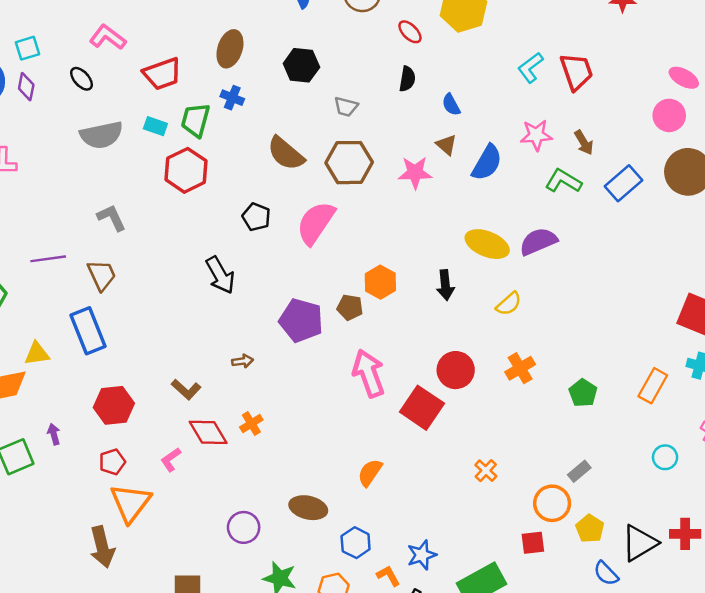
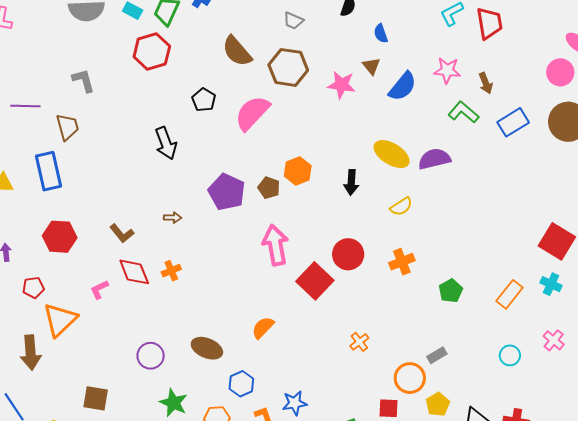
red pentagon: (112, 462) -> (33, 288), moved

